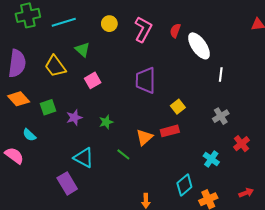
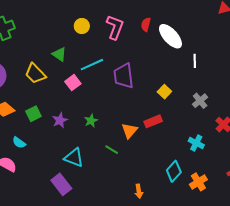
cyan line: (64, 22) -> (92, 65), moved
yellow square: (178, 107) -> (164, 92), moved

